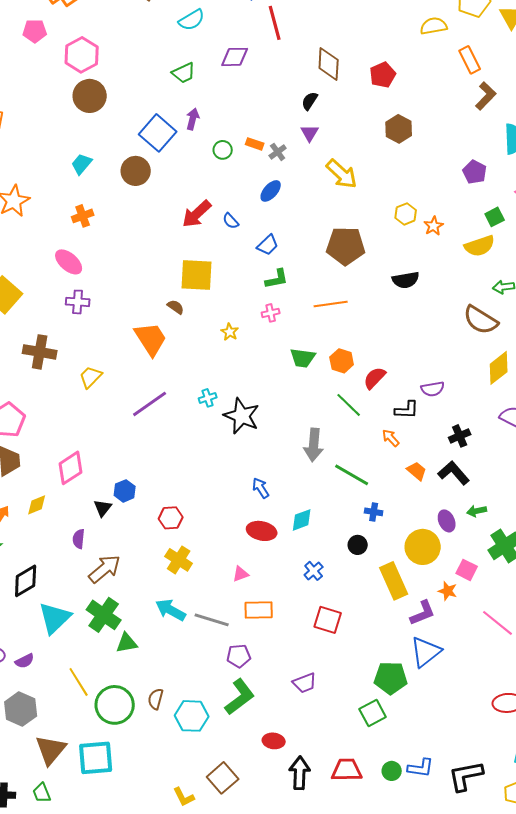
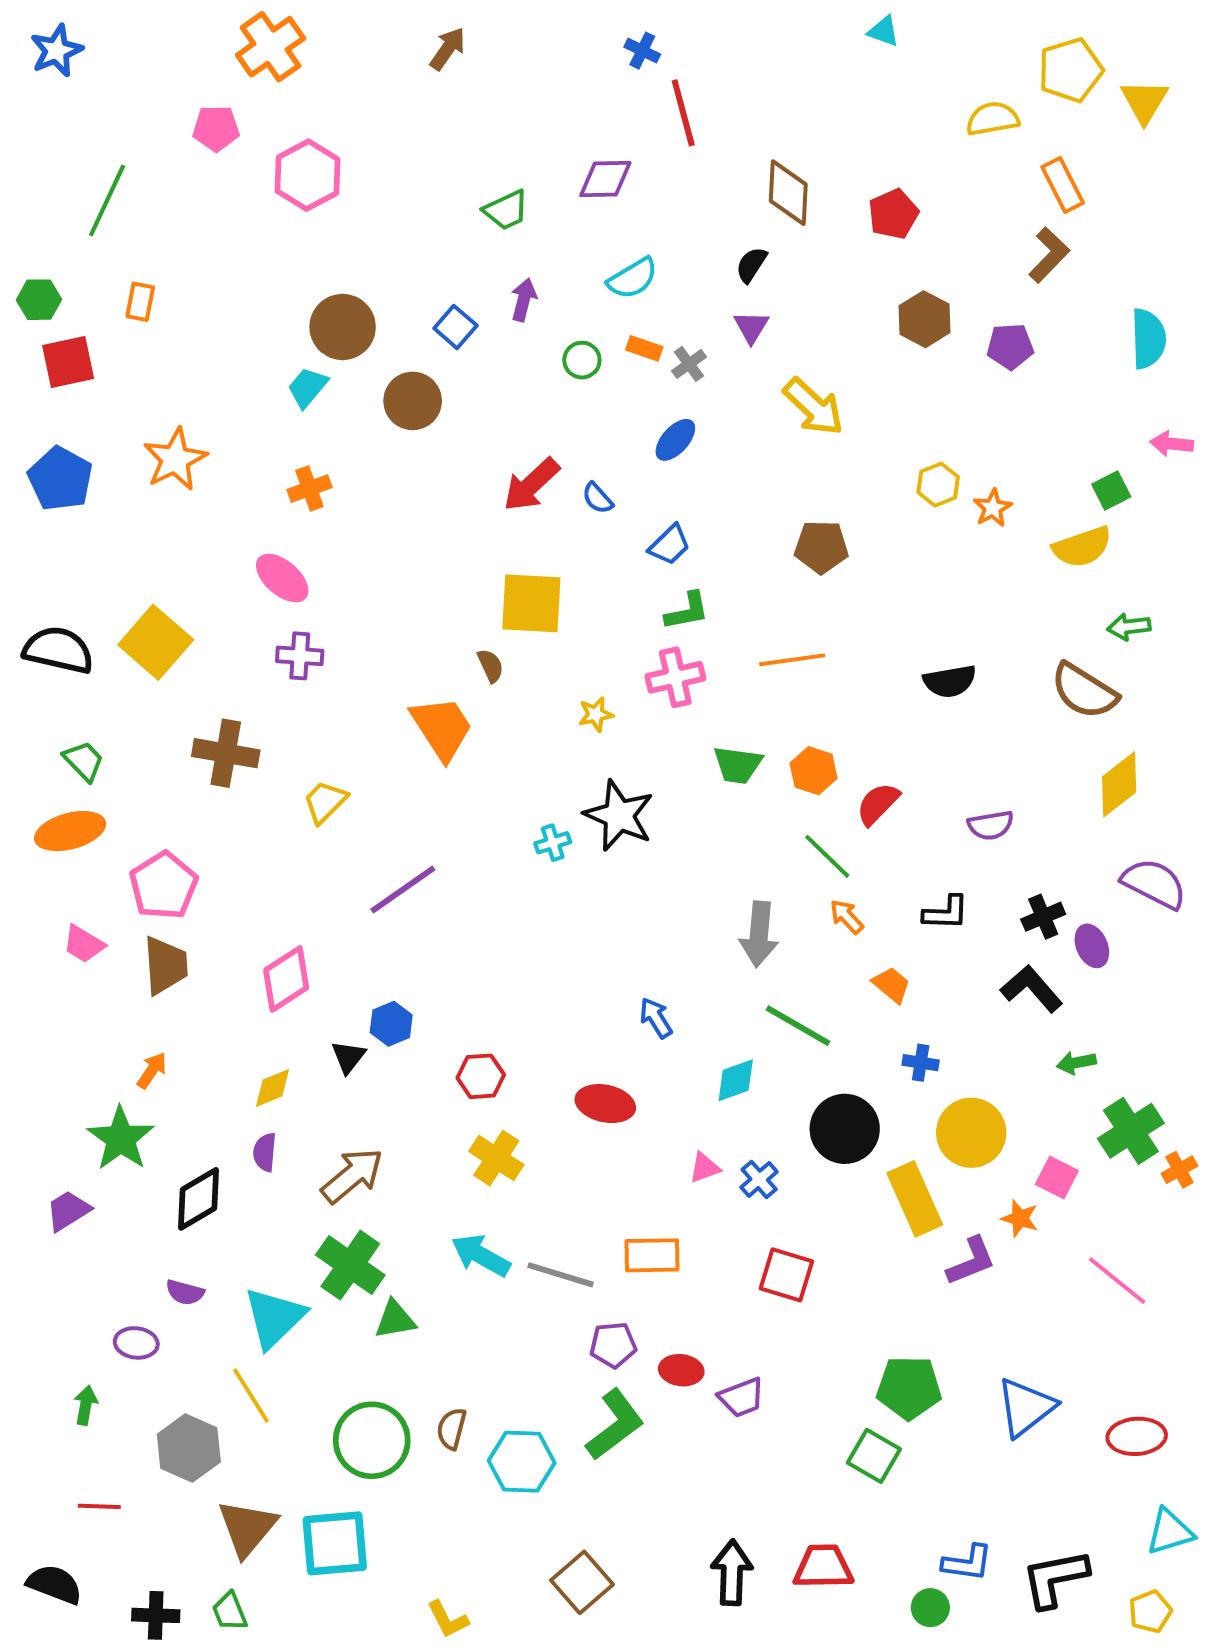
cyan semicircle: (192, 20) -> (633, 278), moved
brown circle: (90, 96) -> (343, 327), moved
brown L-shape: (486, 96) -> (1049, 255), moved
blue square: (158, 133) -> (455, 327), size x0.6
purple pentagon: (475, 172) -> (1010, 346), moved, turned -30
brown pentagon: (346, 246) -> (821, 547), size x0.7
black semicircle: (406, 280) -> (950, 681), moved
brown semicircle: (176, 307) -> (490, 666), turned 30
pink cross: (271, 313) -> (675, 677), size x1.6
yellow star: (230, 332) -> (596, 714), turned 30
purple line: (150, 404) -> (403, 889), moved
black L-shape: (407, 410) -> (946, 913), moved
black star: (242, 416) -> (619, 815), moved
orange arrow: (391, 438) -> (847, 917), moved
orange trapezoid: (417, 471) -> (891, 985), moved
green line: (352, 475) -> (798, 1026), moved
yellow diamond: (37, 505) -> (272, 1088), moved
blue cross: (374, 512) -> (921, 1063), moved
purple ellipse: (447, 521) -> (1092, 946), moved
red ellipse: (262, 531) -> (605, 1104), moved
purple semicircle: (79, 539) -> (265, 1152), moved
black circle: (358, 545) -> (845, 1129), size x1.8
pink triangle: (241, 574) -> (705, 1168), moved
cyan triangle: (55, 618) -> (274, 1318), moved
blue triangle: (426, 652) -> (1026, 1407), moved
purple semicircle: (25, 661) -> (185, 1292), moved, turned 42
yellow line: (79, 682) -> (251, 1395), moved
green square: (373, 713) -> (874, 1456), turned -32
red ellipse: (274, 741) -> (681, 1370), moved
green circle: (392, 771) -> (930, 1608), moved
yellow L-shape: (184, 797) -> (448, 1619), moved

